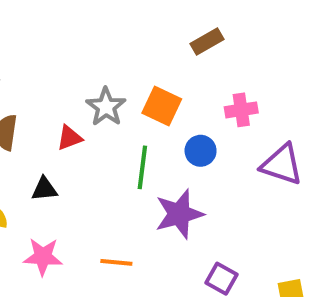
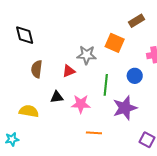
orange square: (162, 106) -> (115, 43), moved
gray star: (106, 107) -> (87, 55), turned -30
pink star: (43, 257) -> (81, 104), moved

